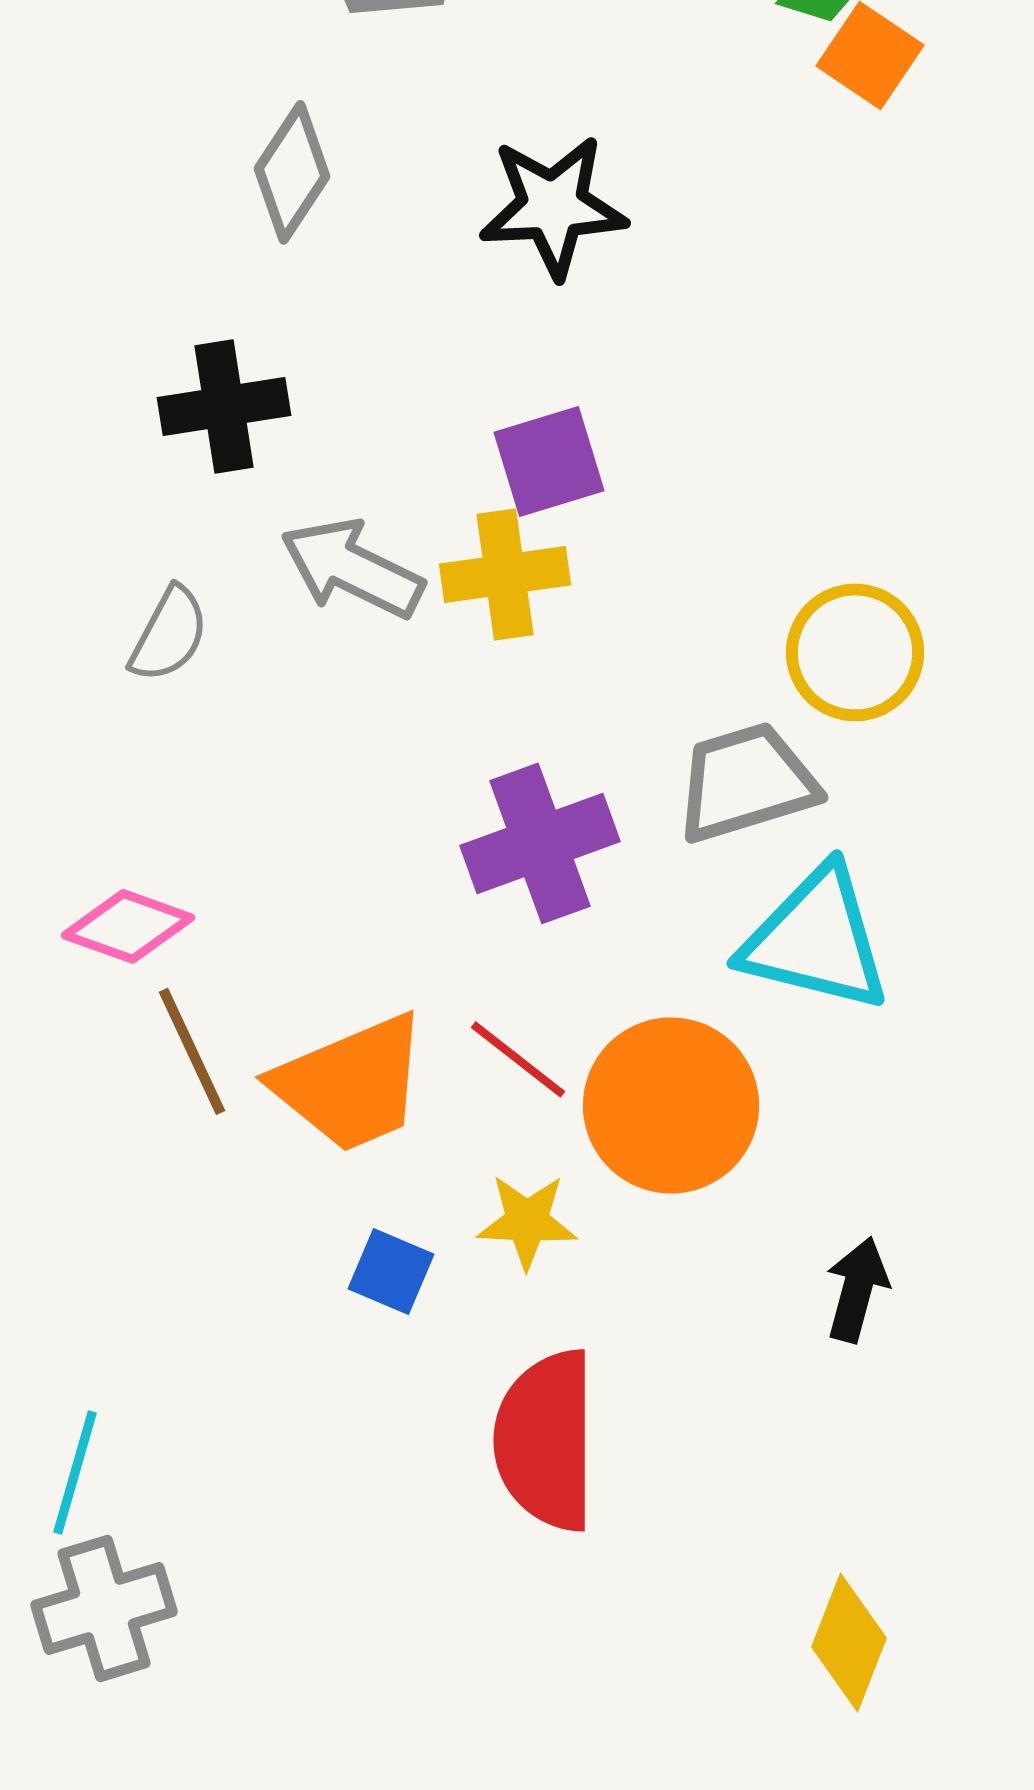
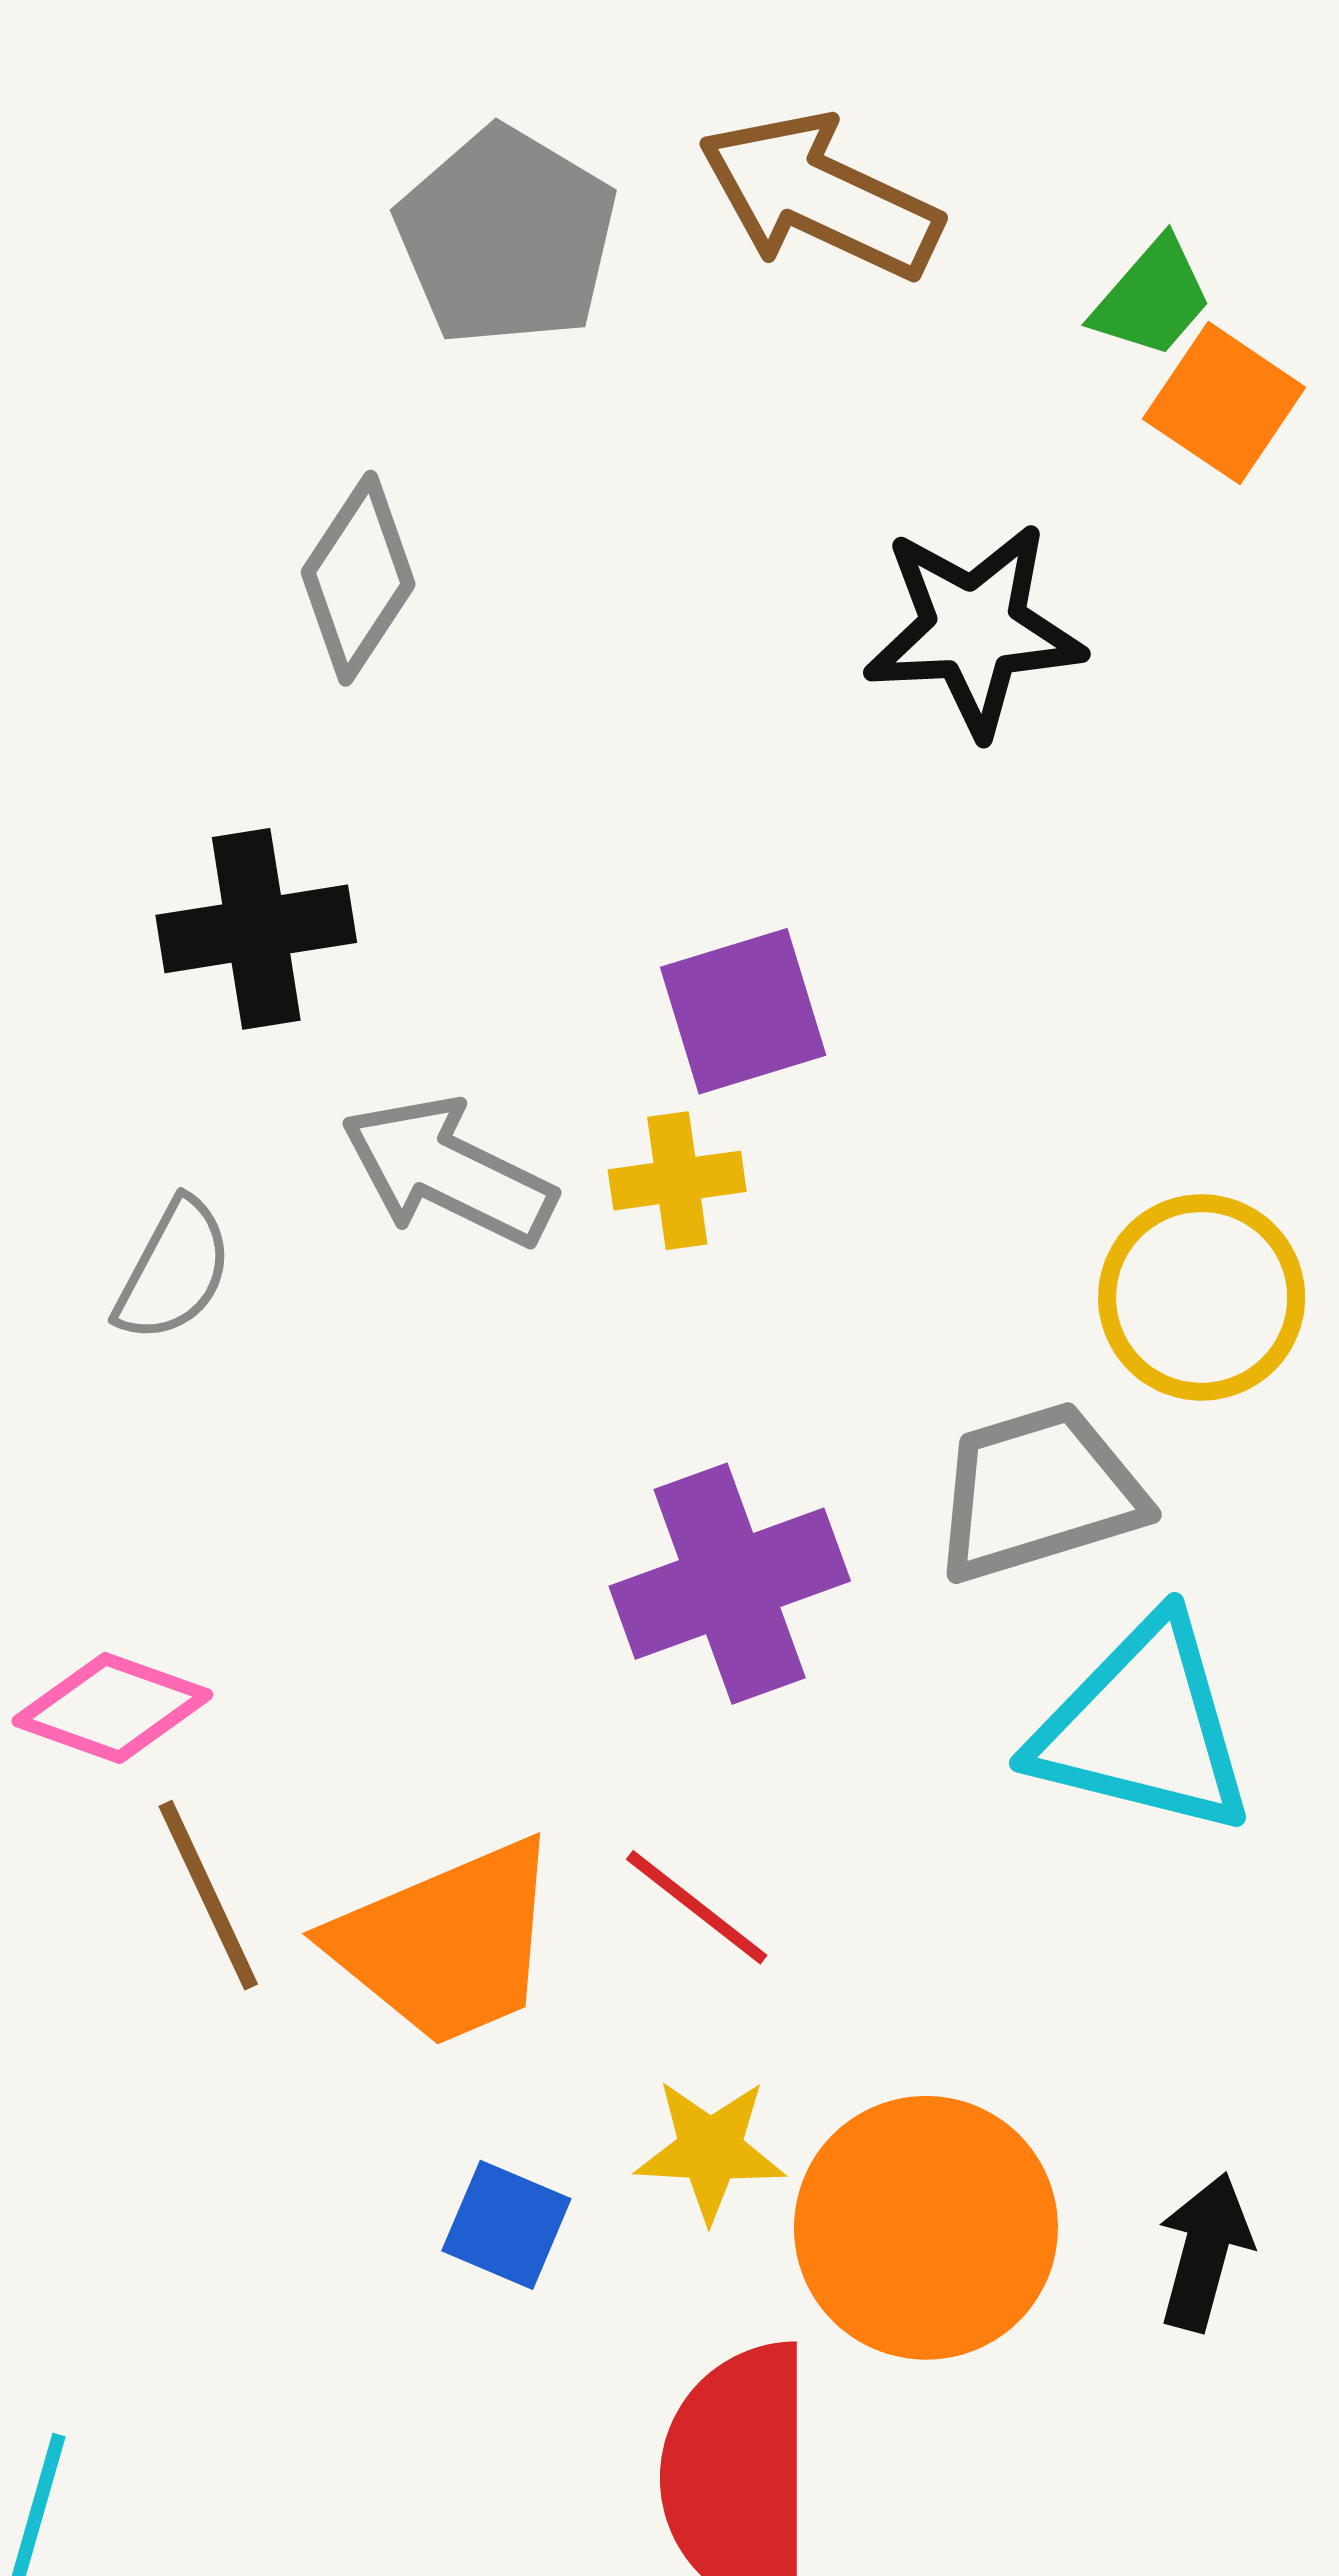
black star: (553, 206) -> (974, 629), moved
yellow cross: (505, 574) -> (677, 1181), size x0.7
orange circle: (671, 1105) -> (926, 2228), moved

